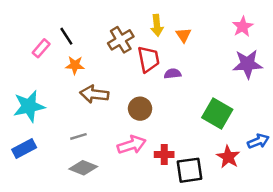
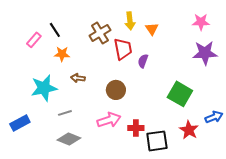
pink star: (243, 27) -> (201, 22), turned 30
purple semicircle: (173, 74) -> (143, 61), turned -64
brown arrow: (94, 94) -> (78, 78), size x0.6
cyan star: (29, 106) -> (44, 88), moved

